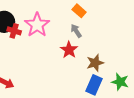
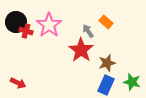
orange rectangle: (79, 11) -> (106, 22), moved
red star: (69, 50) -> (81, 50), size x1.4

